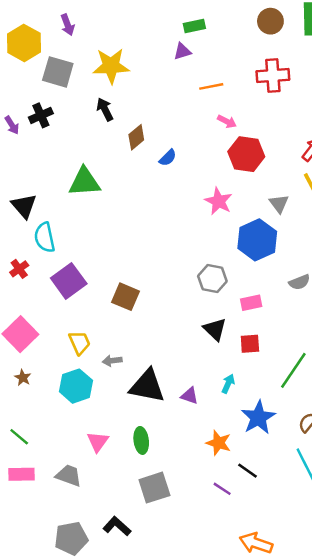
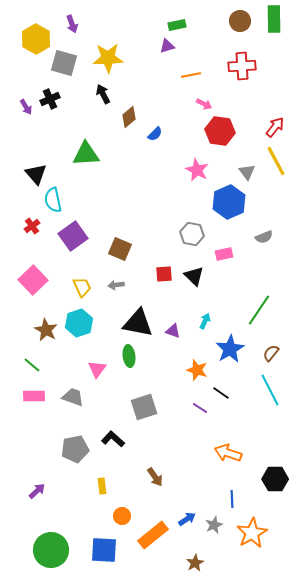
red square: (250, 344) -> (164, 274), moved
gray arrow: (112, 361) -> (116, 285), moved
brown star: (23, 378) -> (46, 330), moved, size x1.6
green ellipse: (141, 440) -> (129, 356), moved

